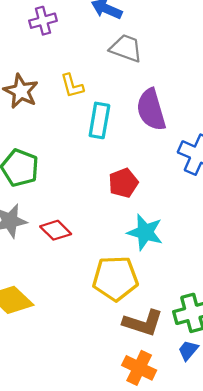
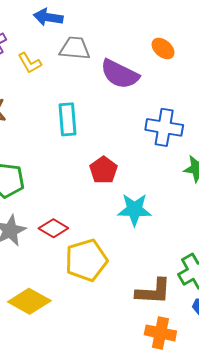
yellow L-shape: (72, 86) -> (30, 63), moved
purple semicircle: (151, 110) -> (120, 74), moved, turned -33
yellow pentagon: (115, 278) -> (86, 260), moved

